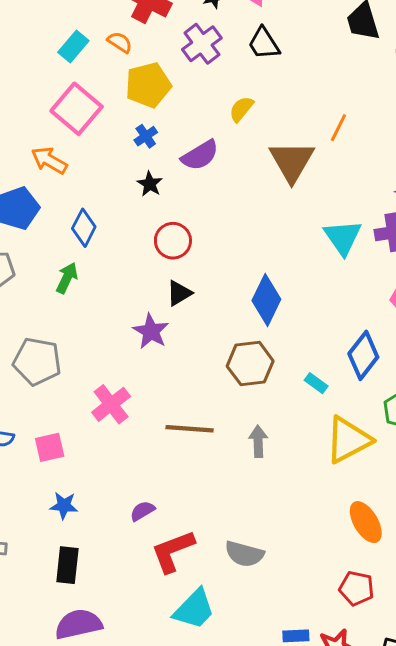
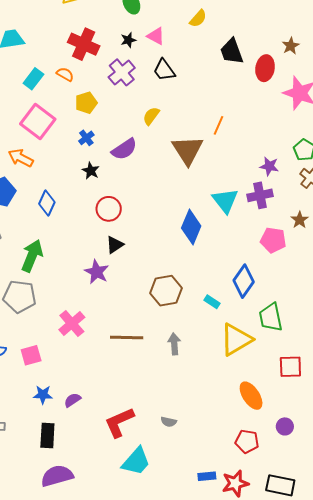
yellow pentagon: (148, 85) -> (86, 103), size x0.7
green arrow: (67, 278) -> (32, 256), moved, size x1.5
blue diamond: (266, 300) -> (191, 227), moved
purple semicircle: (142, 511) -> (72, 400), moved
gray semicircle: (244, 554) -> (169, 422), size x0.6

